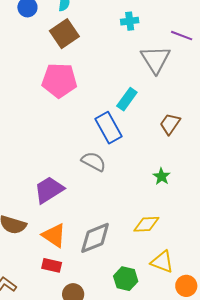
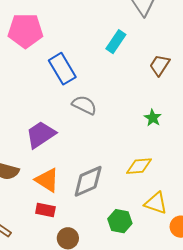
pink pentagon: (59, 80) -> (25, 31), moved
blue rectangle: (108, 128) -> (62, 69), moved

